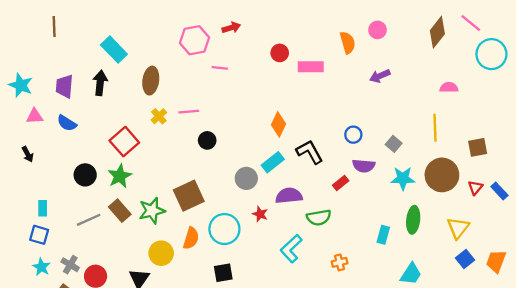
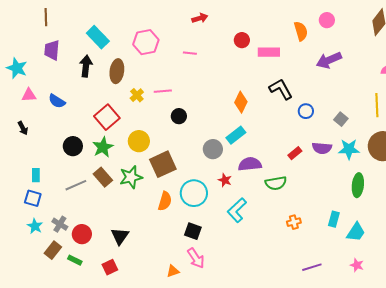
pink hexagon: (195, 40) -> (146, 42), moved
purple arrow: (380, 76) -> (329, 60), size x1.4
brown ellipse: (151, 81) -> (117, 71), moved
purple trapezoid: (64, 86) -> (52, 50), moved
black L-shape: (310, 152) -> (281, 89), moved
purple semicircle: (364, 166) -> (322, 148), moved
cyan rectangle: (383, 235) -> (334, 219), moved
cyan L-shape: (291, 249) -> (237, 210), moved
yellow circle: (161, 253) -> (139, 141), moved
black square: (223, 273) -> (193, 231), turned 30

